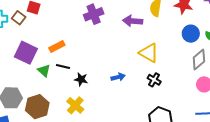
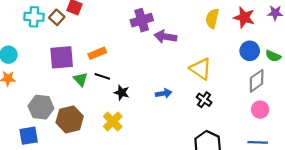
purple arrow: (133, 21) -> (165, 37), moved
purple square: (26, 53) -> (62, 57), turned -35

